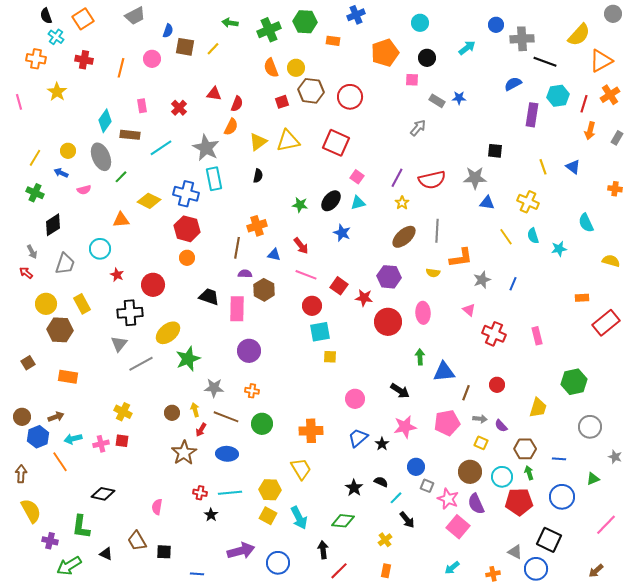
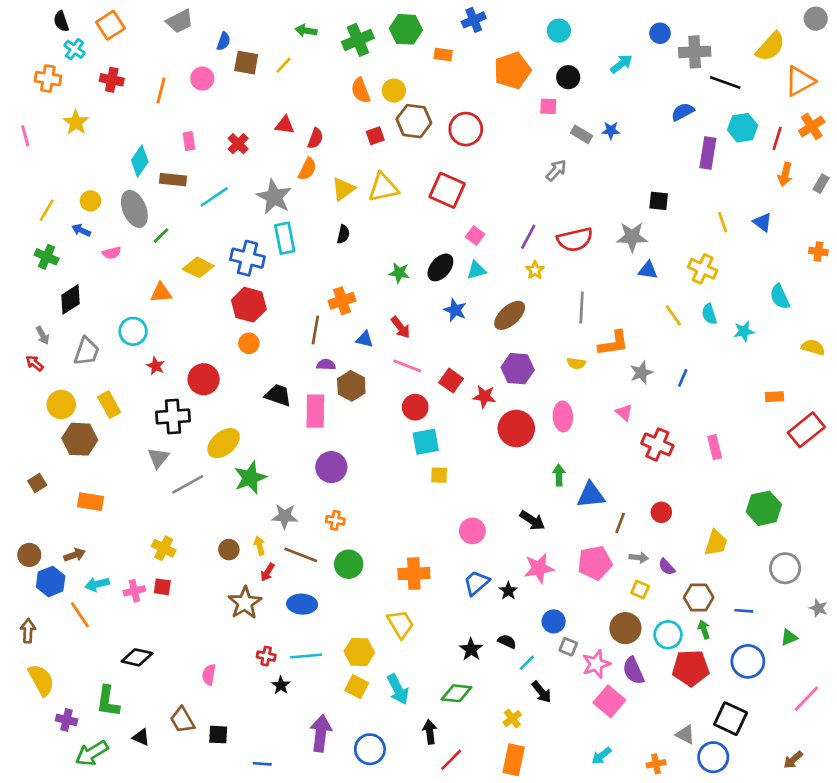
brown ellipse: (404, 237) -> (510, 315), moved
pink star: (448, 499) -> (596, 664), turned 30
purple arrow: (241, 551) -> (321, 733), turned -68
orange rectangle: (386, 571) -> (514, 760), size x1.6

